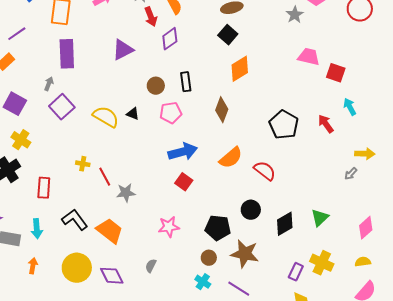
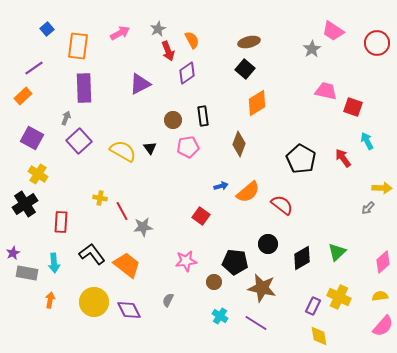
black triangle: (133, 114) -> (150, 148), turned 32
blue arrow: (183, 152) -> (221, 186), moved, size x0.5
brown circle: (209, 258) -> (214, 282), moved

